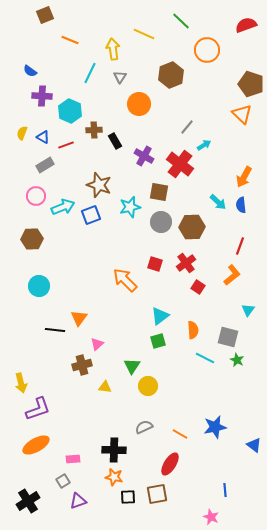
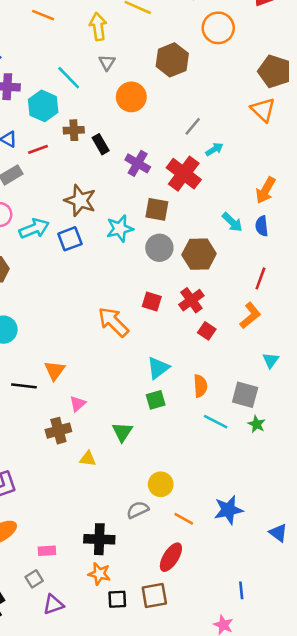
cyan line: (90, 73) -> (69, 78), moved, turned -70
yellow circle: (148, 386) -> (161, 484), moved

